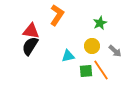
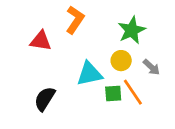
green star: (100, 23) -> (132, 30), size x1.5
black semicircle: (30, 46) -> (45, 99), moved
cyan triangle: (68, 56) -> (89, 74), size x1.5

